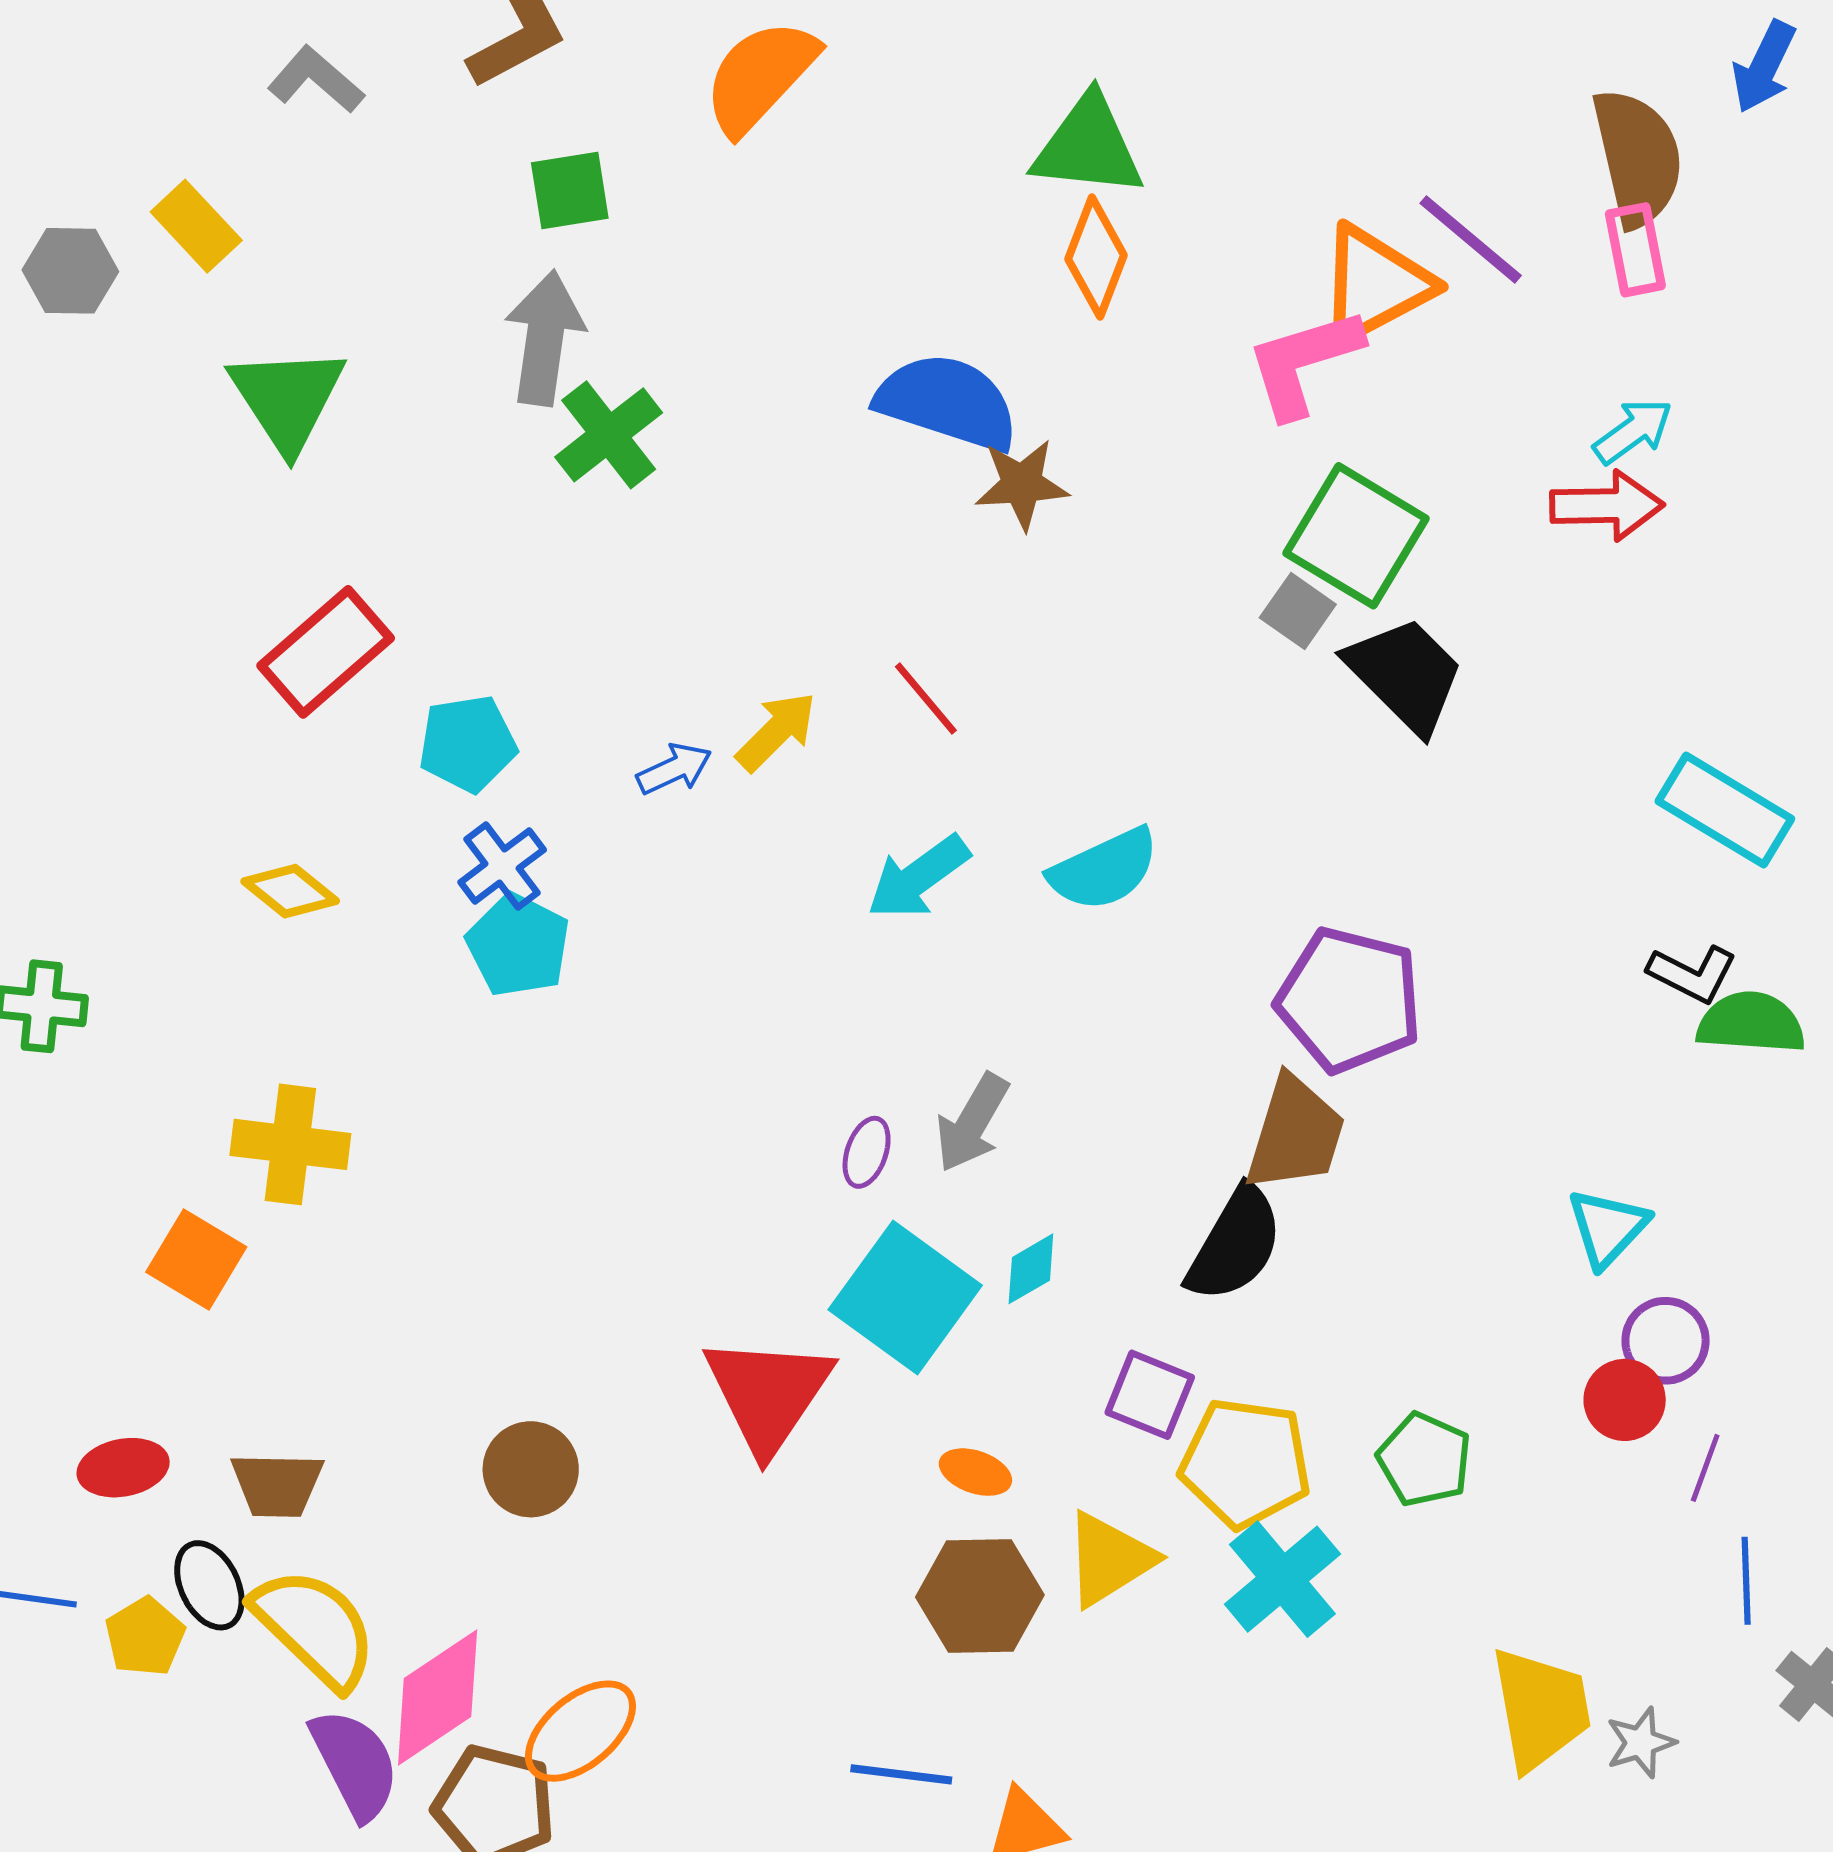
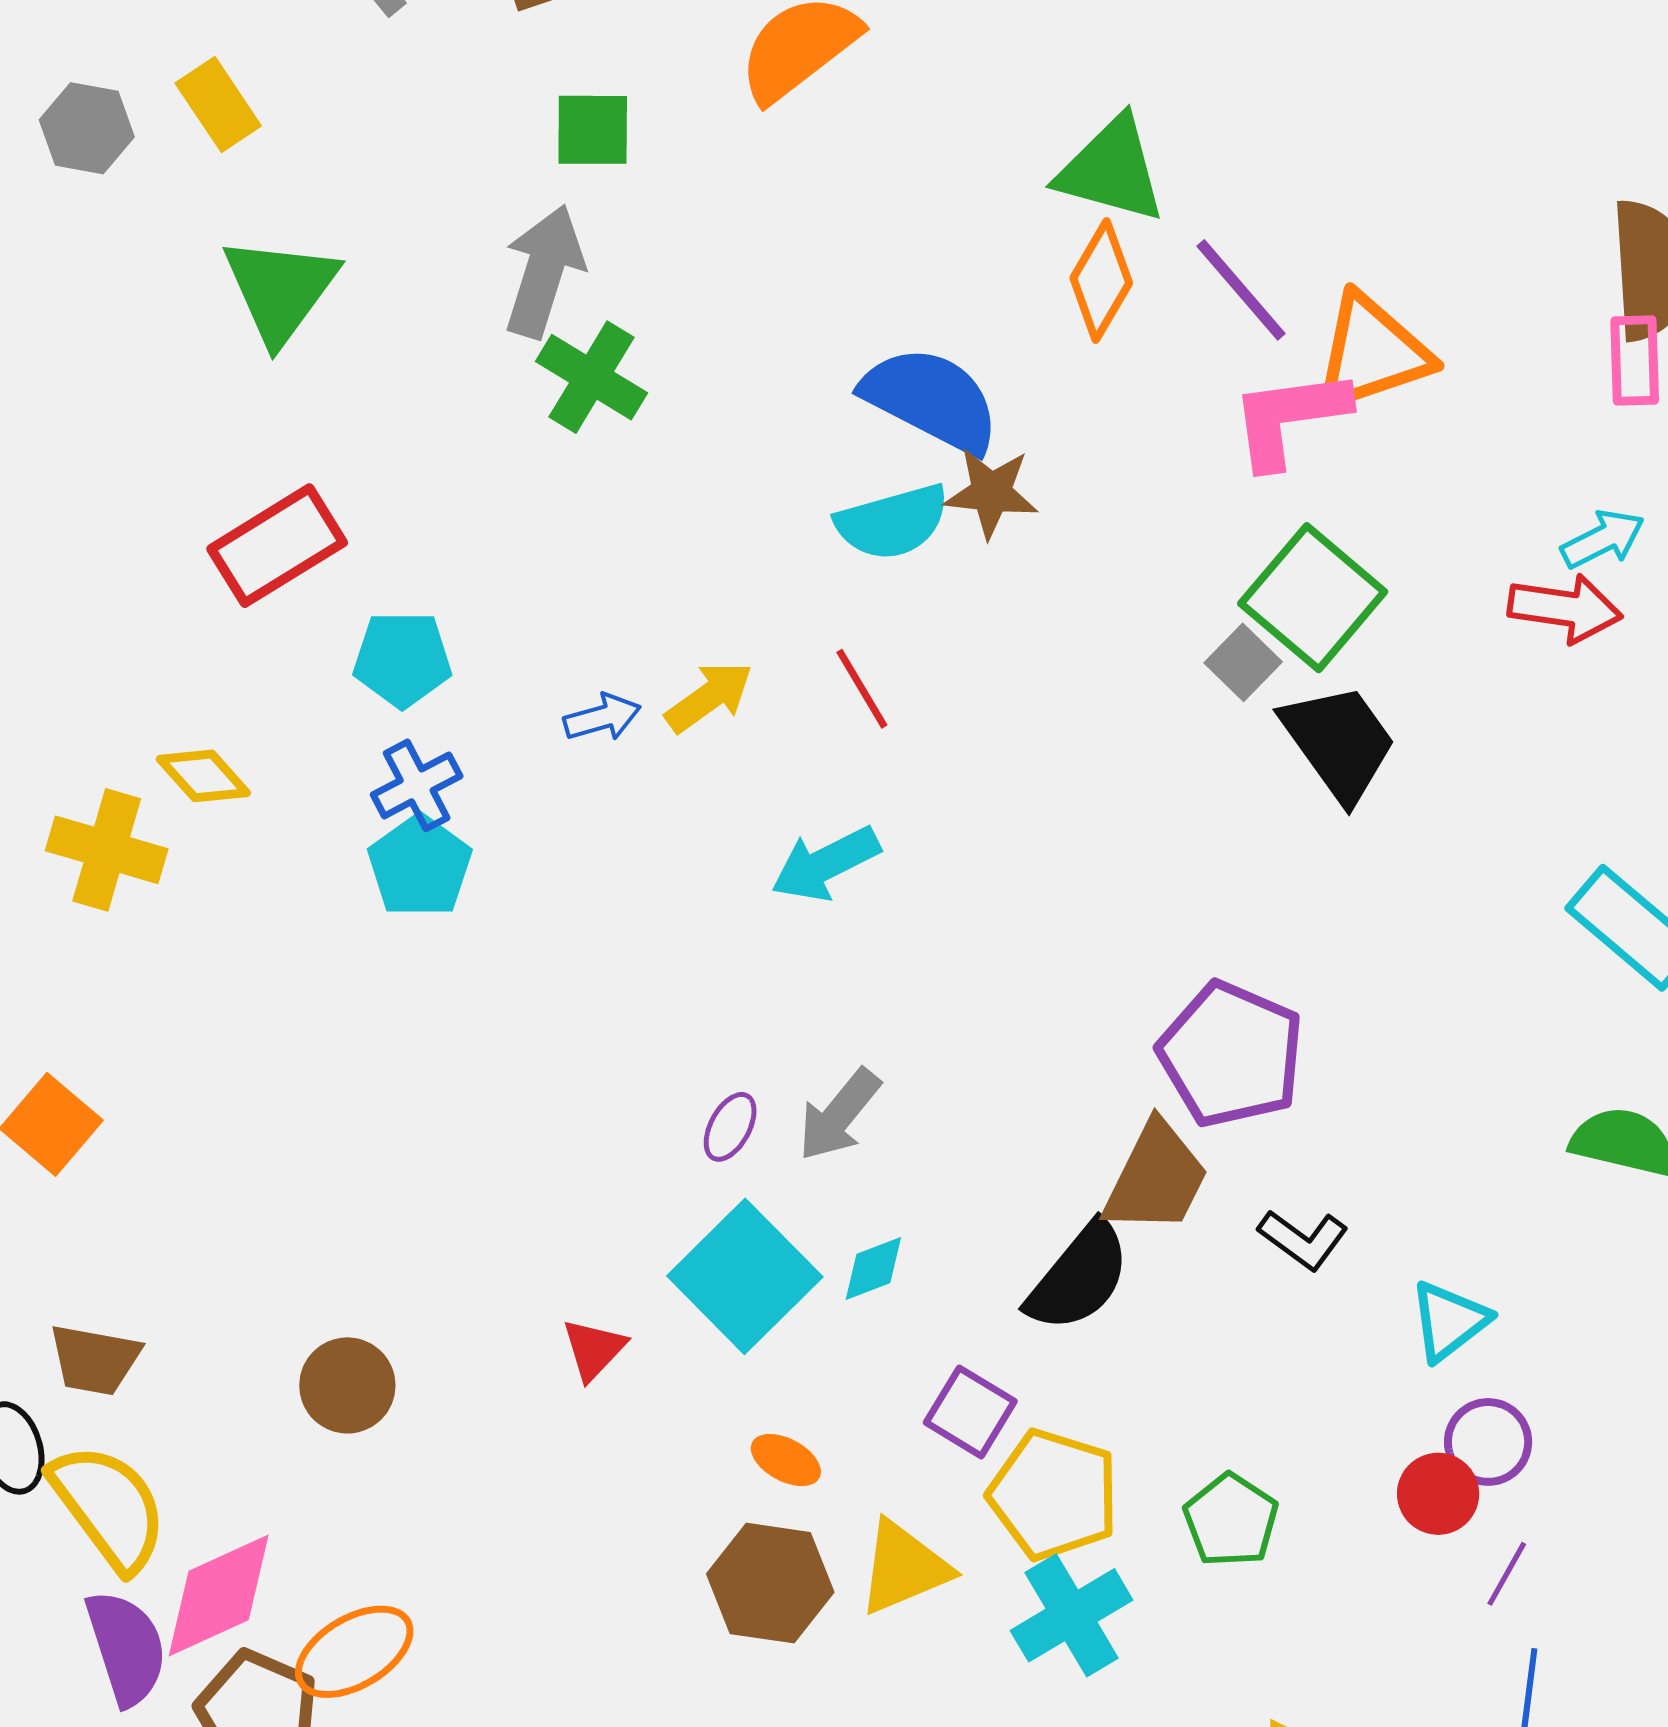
purple line: (1471, 239) -> (1241, 290), moved
green cross: (609, 435) -> (592, 377), turned -30
cyan semicircle: (1104, 869) -> (892, 522), moved
black L-shape: (1692, 974) -> (1303, 1239), moved
yellow cross: (290, 1144) -> (107, 850), moved
red triangle: (768, 1394) -> (594, 1349), size x0.5

